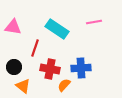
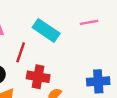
blue cross: (81, 68) -> (98, 81), moved

